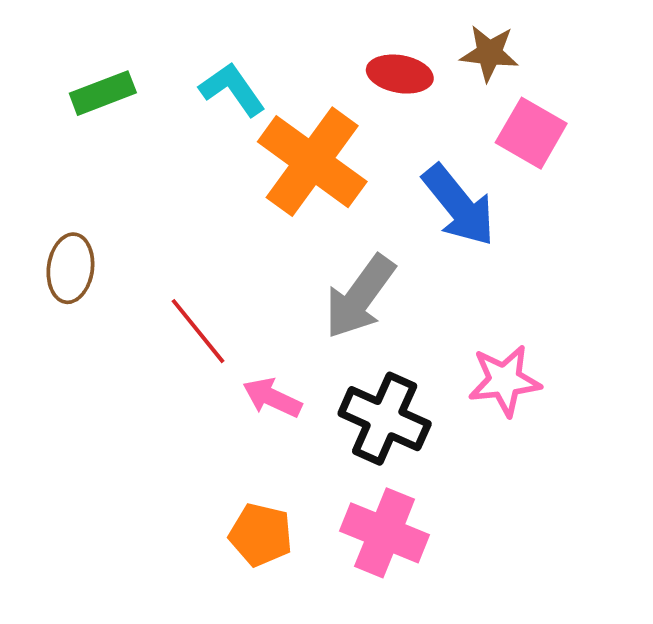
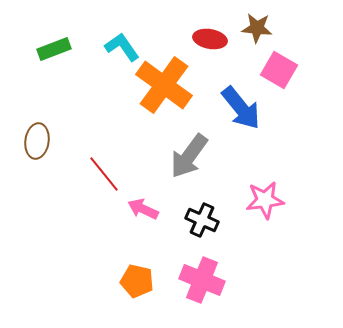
black cross: (385, 419) -> (202, 220), size x0.7

